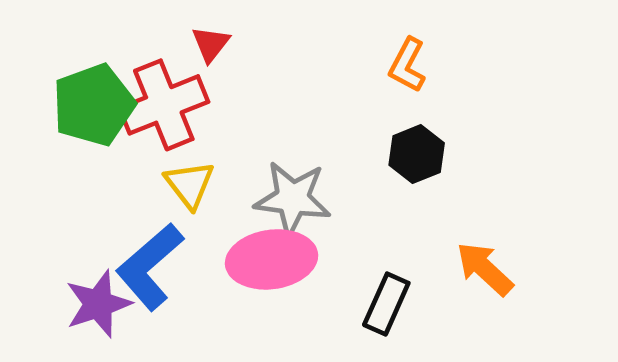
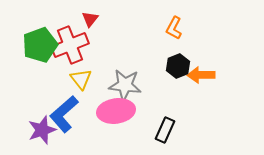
orange arrow: (485, 269) -> (201, 75), moved, turned -44

